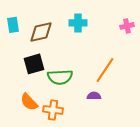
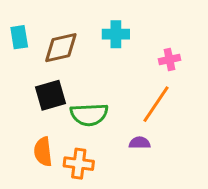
pink cross: (127, 26) -> (169, 59), moved
orange semicircle: (29, 102) -> (43, 152), turned 36

